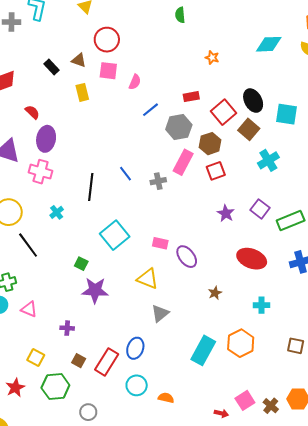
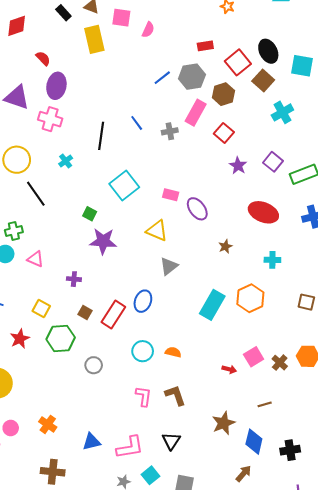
yellow rectangle: (82, 92) -> (94, 39), size x1.5
blue line: (151, 110) -> (162, 78), moved
red square: (216, 171) -> (224, 133), moved, turned -30
cyan circle: (137, 385) -> (143, 351), moved

